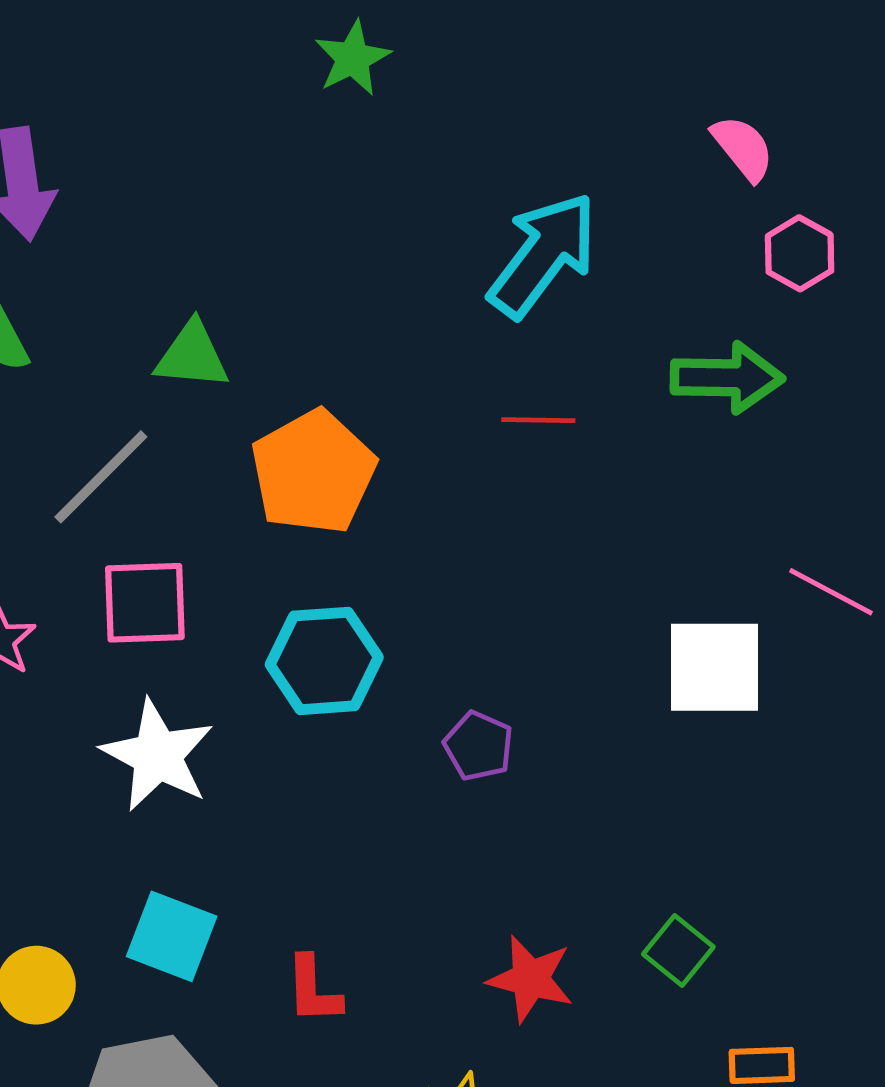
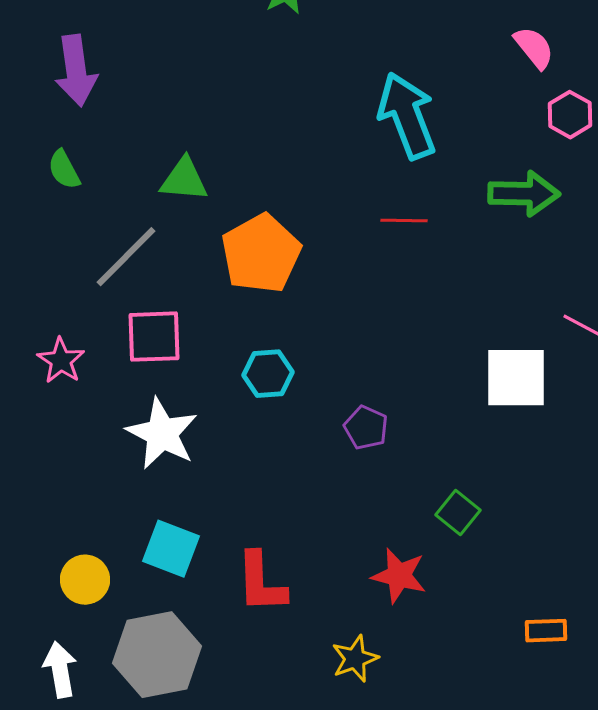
cyan arrow: (543, 255) -> (407, 116), turned -58
cyan hexagon: (324, 661) -> (268, 374), size x0.7
green square: (678, 951) -> (458, 513), moved
red L-shape: (313, 990) -> (261, 583), size x1.4

